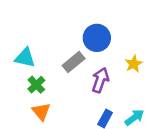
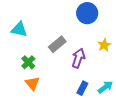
blue circle: (97, 38) -> (87, 13), moved
cyan triangle: (25, 58) -> (19, 29), moved

